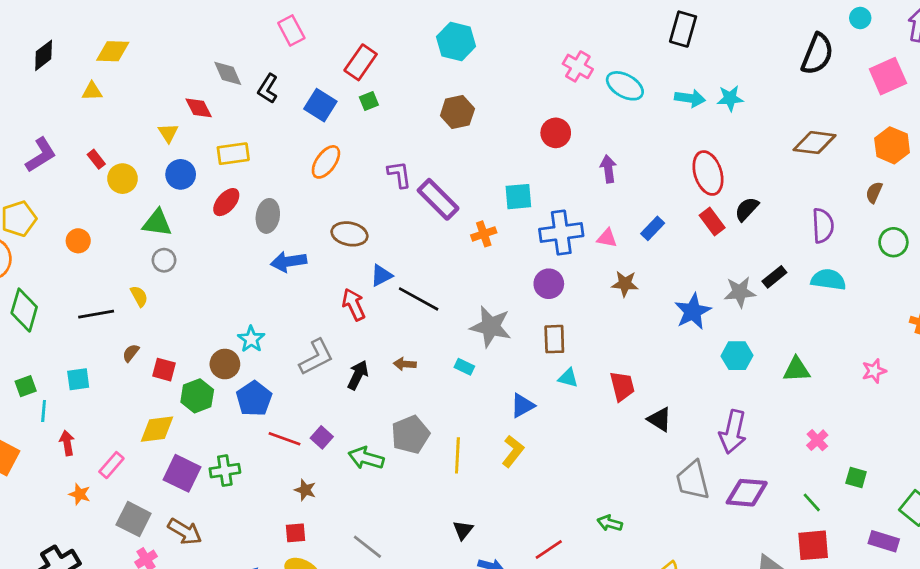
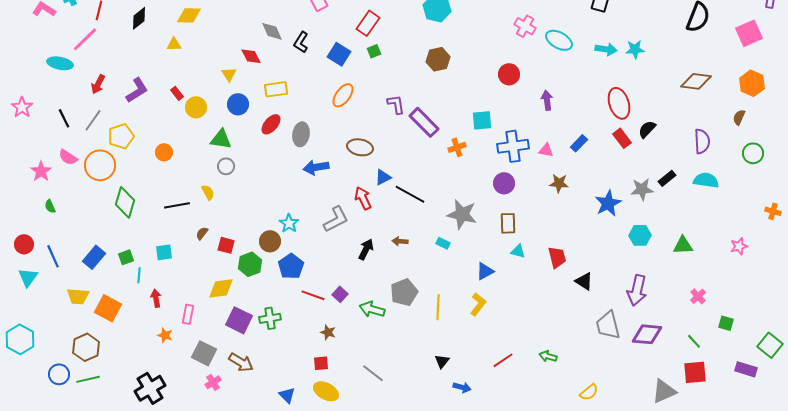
gray L-shape: (316, 357) -> (336, 219), moved
pink rectangle: (111, 465) -> (188, 314), turned -30
red line: (549, 549) -> (503, 360), moved

